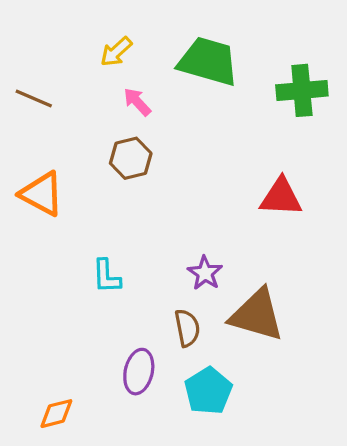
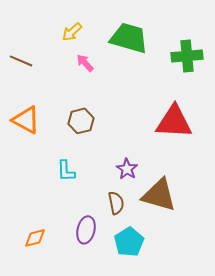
brown hexagon: (131, 158) -> (81, 121), moved
red triangle: (281, 197) -> (174, 122), size x1.4
orange diamond: (56, 414) -> (35, 238), moved

